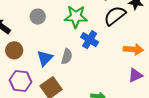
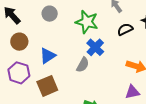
black semicircle: (115, 16) -> (125, 29), size x0.7
gray semicircle: (67, 56) -> (83, 65), moved

